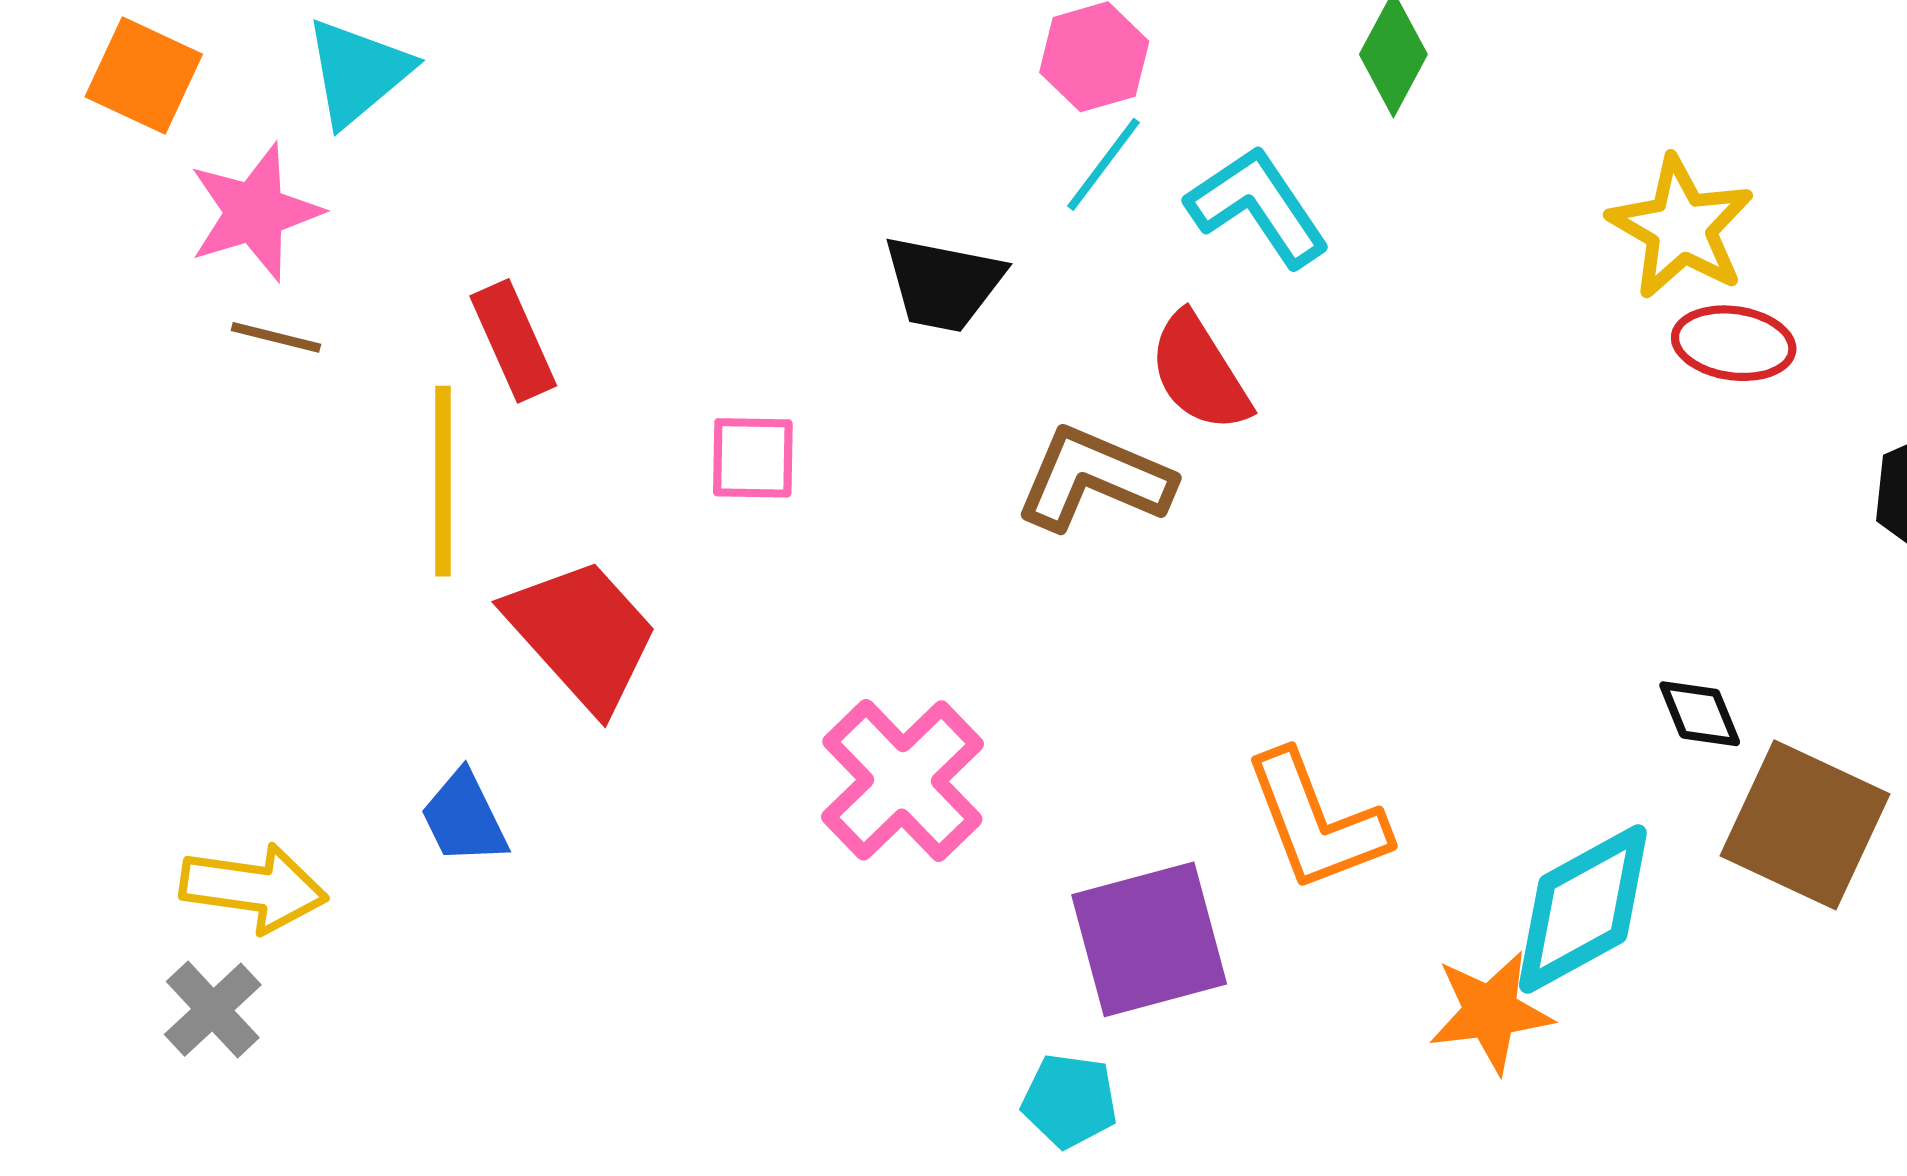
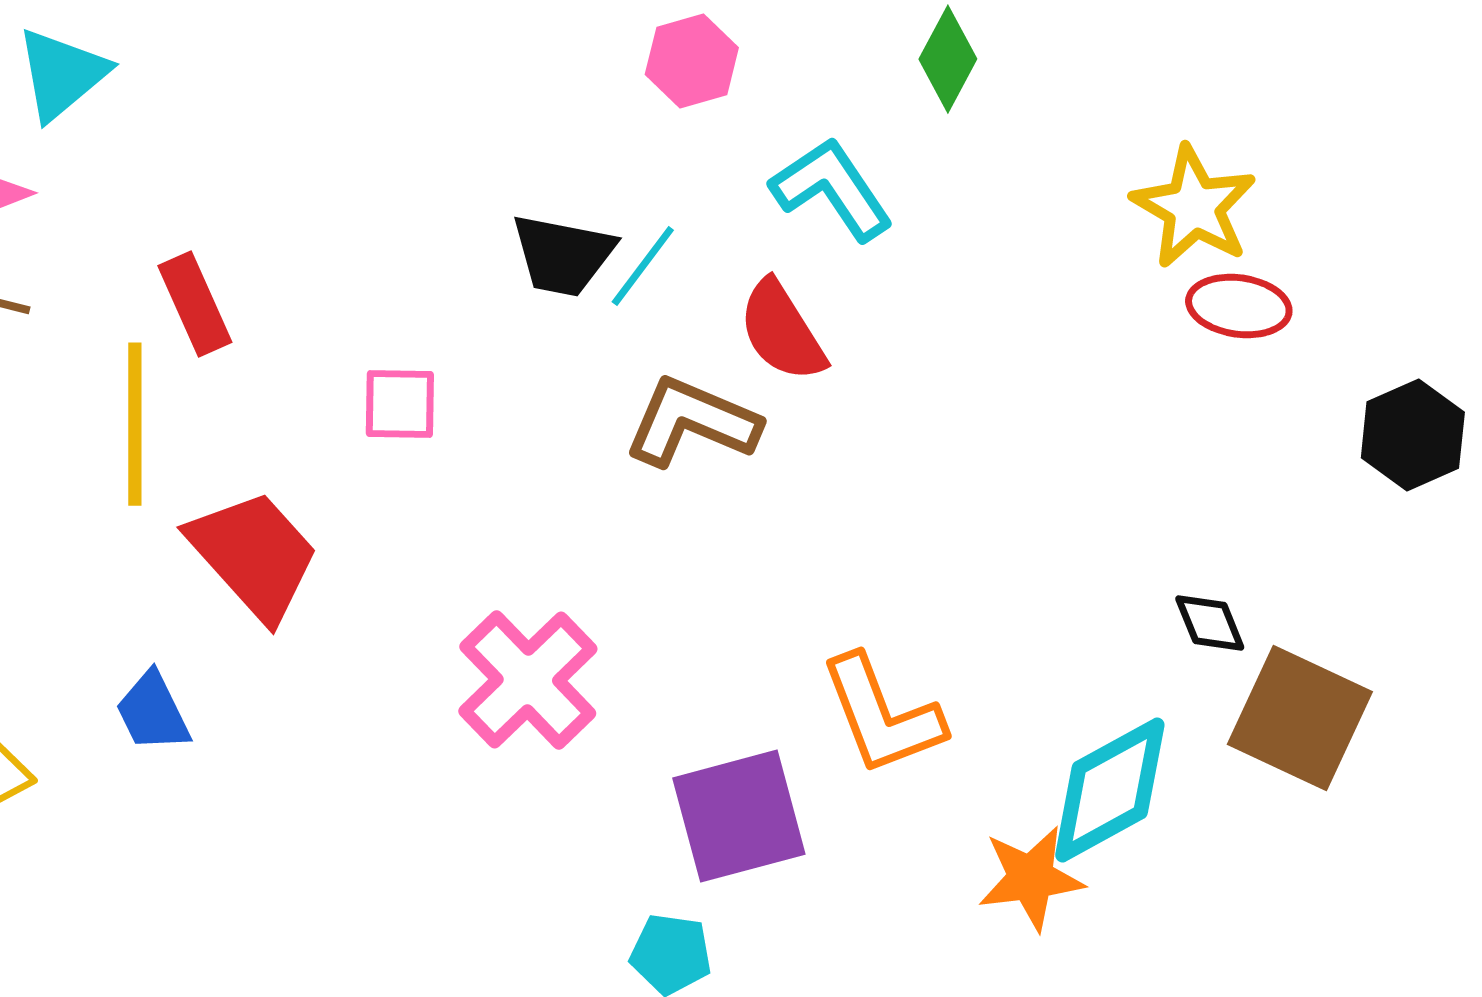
cyan line: (1104, 164) -> (643, 266), moved

